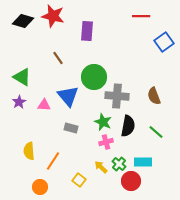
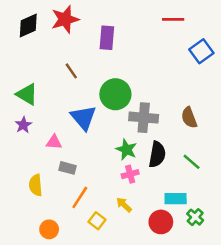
red star: (53, 16) -> (65, 19), turned -30
black diamond: (23, 21) -> (28, 25), turned -40
pink triangle: (44, 105) -> (54, 142), moved
gray rectangle: (71, 128) -> (68, 168), moved
orange line: (53, 161) -> (80, 197), moved
green cross: (119, 164) -> (195, 217), moved

